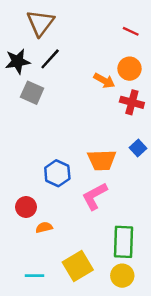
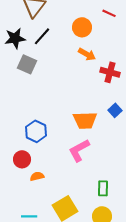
orange circle: (129, 69) -> (82, 27), moved
blue hexagon: (57, 173) -> (36, 131), moved
green rectangle: (123, 242) -> (103, 188), size x0.6

